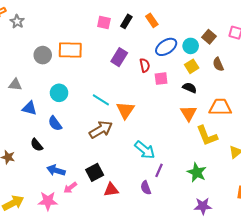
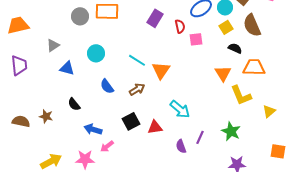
brown semicircle: (218, 64) -> (252, 25), size x1.6
gray triangle: (15, 85) -> (53, 45), turned -40
black semicircle: (190, 88) -> (235, 48), moved
blue semicircle: (55, 123) -> (107, 86), moved
brown arrow: (101, 130) -> (137, 89), size x0.7
purple line: (159, 170) -> (200, 137), moved
black square: (95, 172) -> (131, 121), moved
red triangle: (111, 190) -> (155, 127), moved

